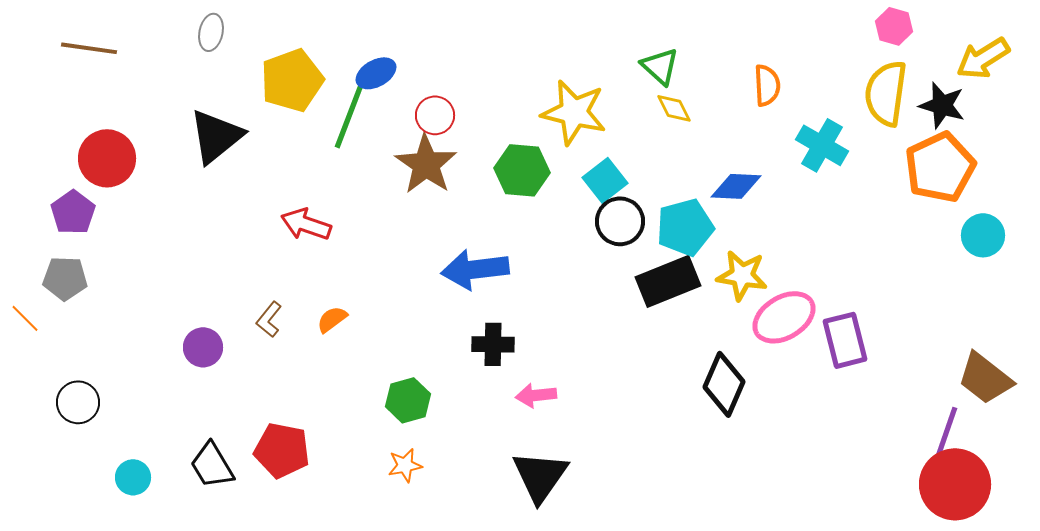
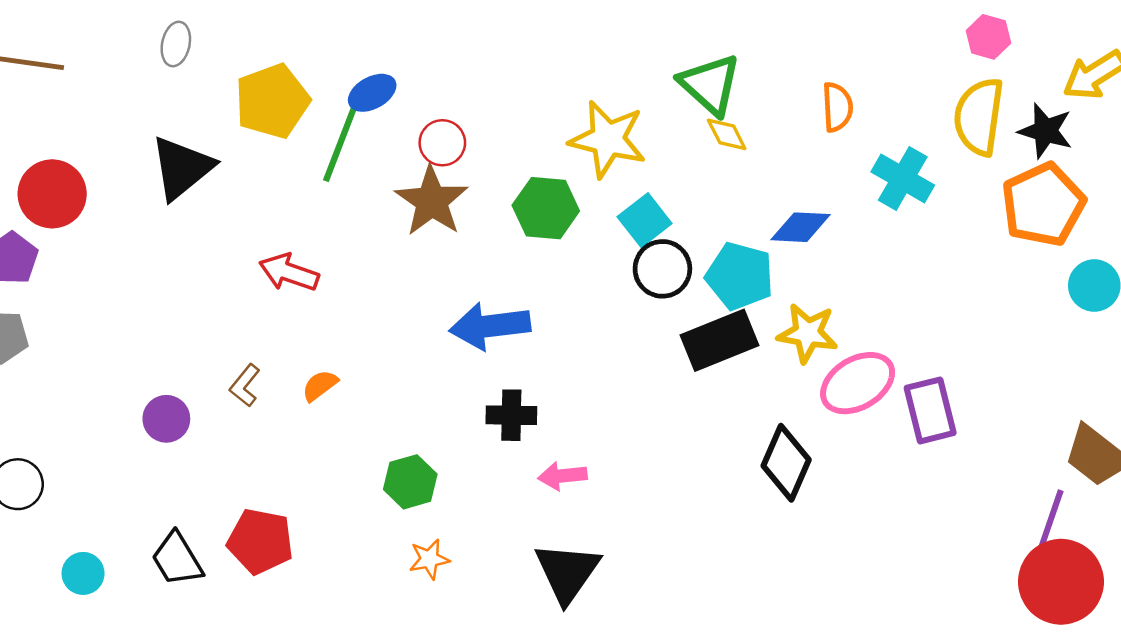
green triangle: (660, 66) -> (710, 84), size x1.4
cyan pentagon: (685, 227) -> (740, 276), turned 30
orange star: (405, 465) -> (429, 559), moved

